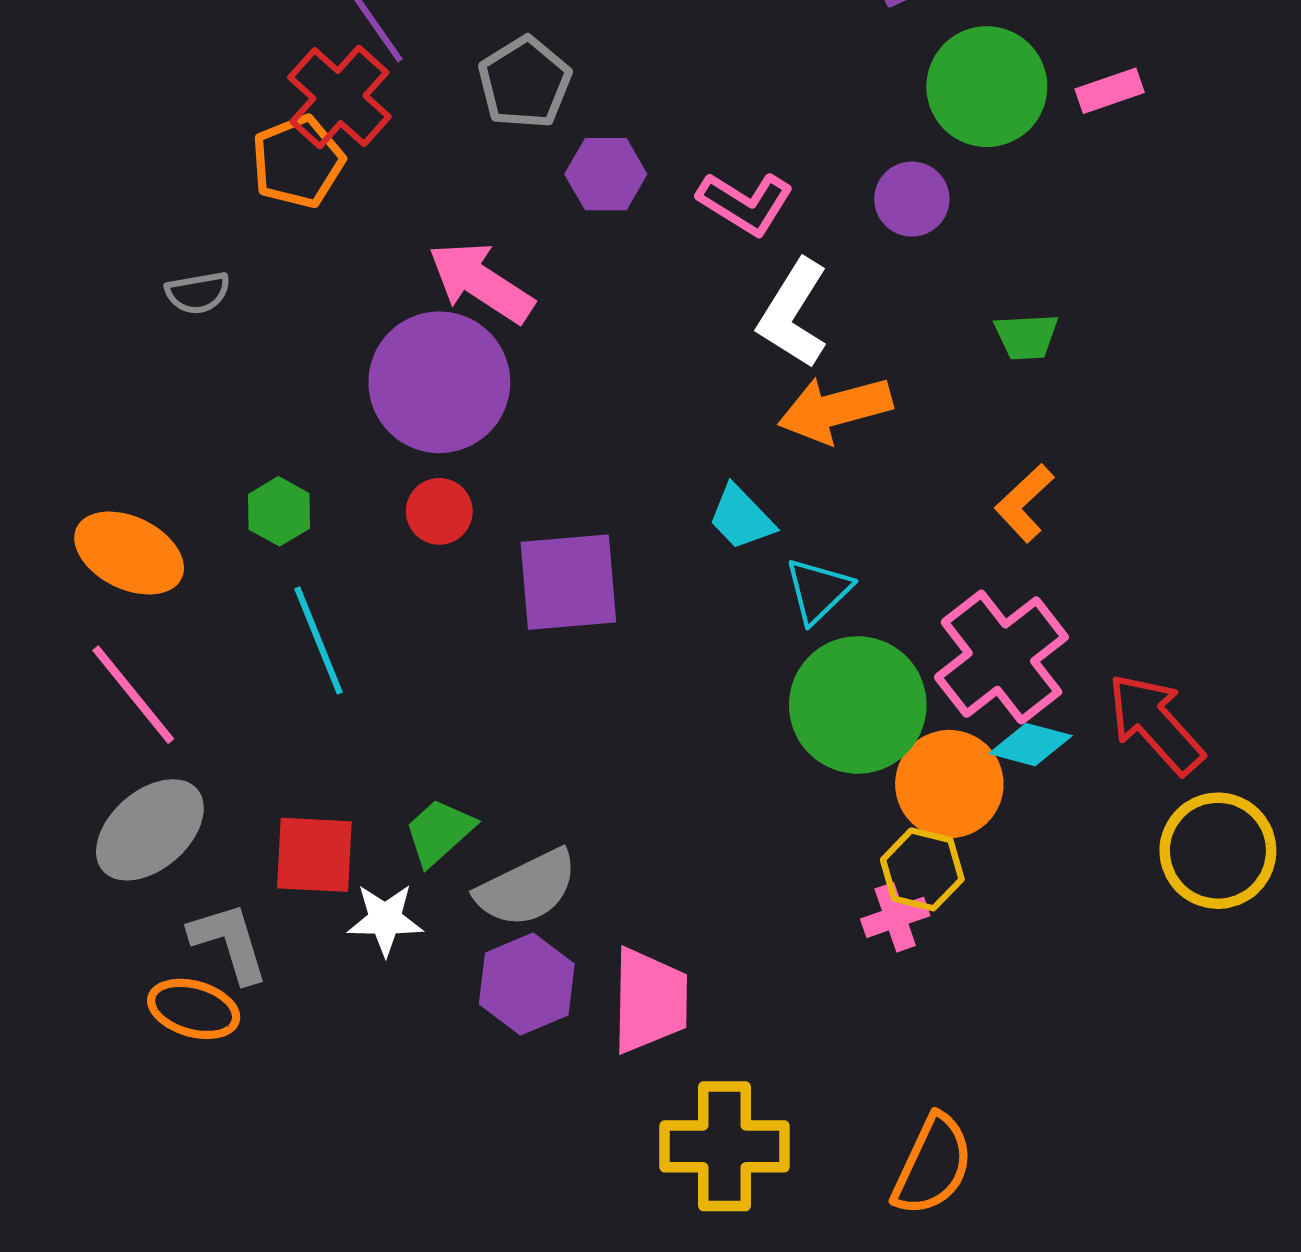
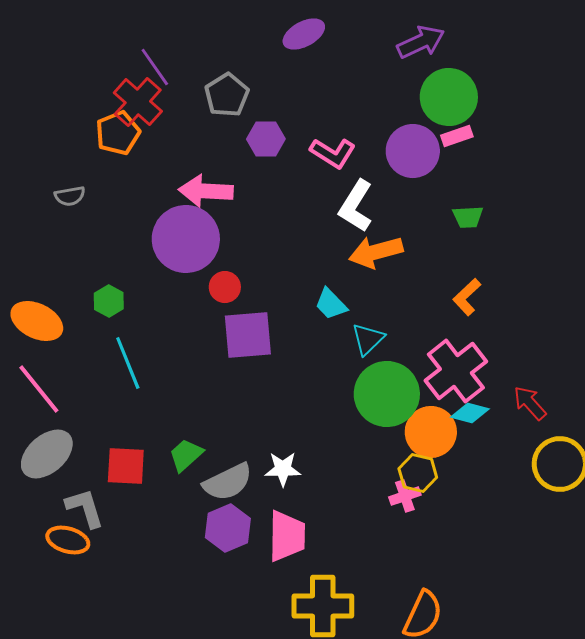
pink rectangle: (1110, 91) -> (457, 136), moved
purple circle: (912, 199) -> (413, 151), size x1.5
pink arrow: (481, 282) -> (206, 191), turned -30
red circle: (439, 511) -> (225, 287), moved
red arrow: (1155, 724) -> (530, 403), size x0.7
white star: (385, 919) -> (283, 469), moved

